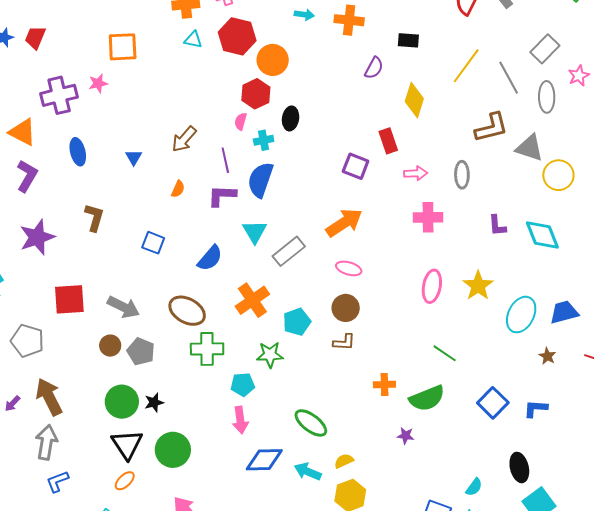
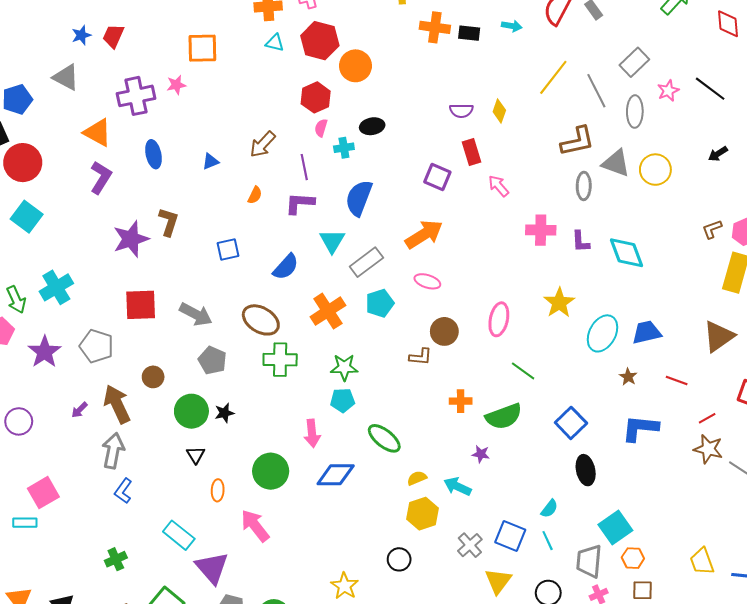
cyan arrow: (304, 15) -> (512, 26), moved
black rectangle: (408, 40) -> (469, 33), moved
purple semicircle: (374, 68) -> (461, 111), moved, turned 60
red hexagon: (256, 94) -> (316, 97), moved
yellow diamond: (414, 100) -> (499, 111), size x0.7
black ellipse: (291, 118) -> (372, 126), turned 70
blue triangle: (134, 157) -> (210, 161), turned 36
pink arrow: (416, 173) -> (499, 186), turned -130
gray ellipse: (462, 175) -> (584, 186), moved
yellow circle: (558, 175) -> (655, 170), moved
blue semicircle: (260, 180) -> (359, 198), moved
pink cross: (428, 217) -> (541, 230), moved
purple star: (37, 237) -> (131, 239), moved
blue square: (153, 243) -> (228, 249), turned -35
pink ellipse: (432, 286) -> (499, 319), moved
brown circle: (346, 308) -> (444, 331), moved
cyan pentagon: (297, 322) -> (380, 303), moved
brown circle: (110, 346) -> (153, 377), moved
cyan pentagon: (243, 385) -> (343, 400), moved
blue L-shape: (536, 409) -> (640, 428), moved, size x1.5
black triangle: (127, 444) -> (196, 455), size x0.6
green circle: (173, 450) -> (271, 471), moved
black ellipse: (519, 467) -> (586, 470), moved
cyan arrow: (308, 472) -> (457, 486), moved
blue L-shape: (57, 481) -> (123, 491), turned -35
orange ellipse: (125, 481) -> (218, 490), moved, turned -45

